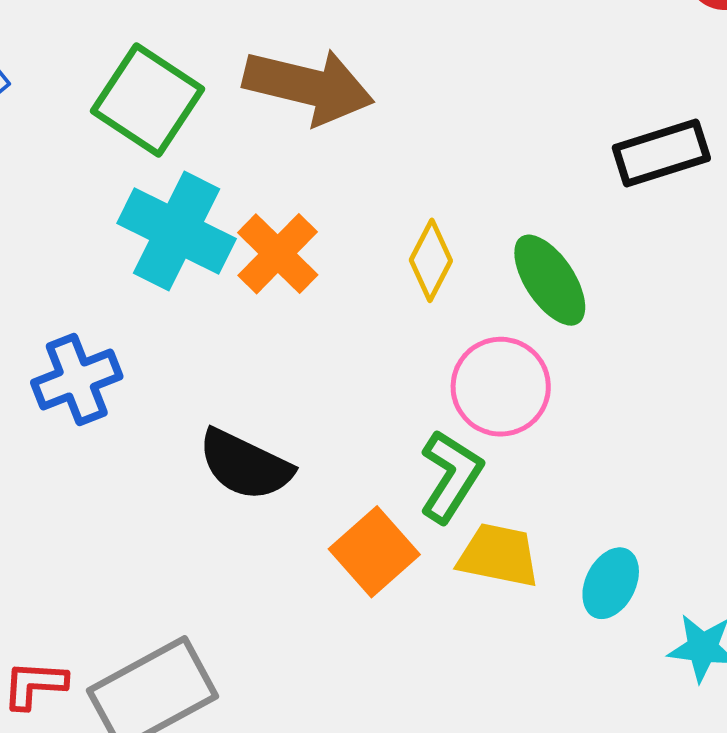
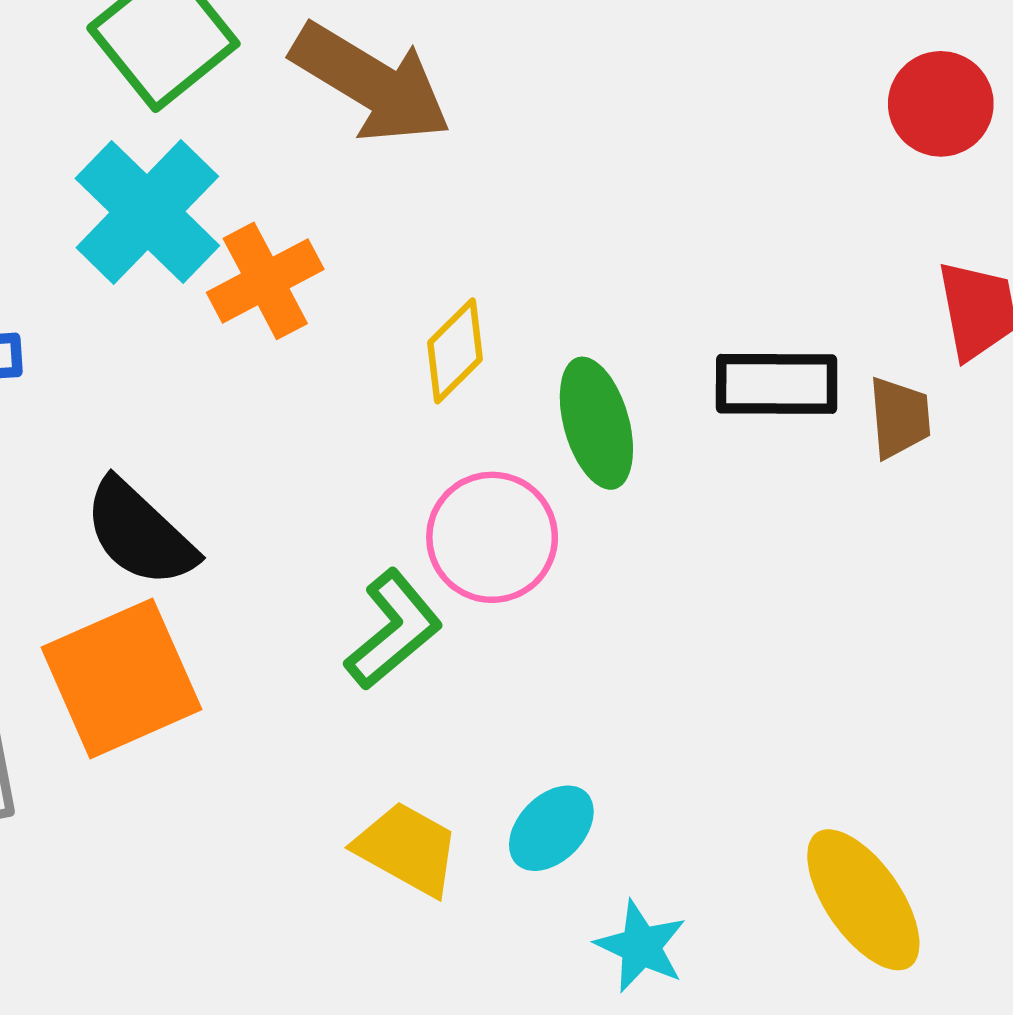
black rectangle: (661, 153) -> (777, 384), moved
orange square: (374, 552) -> (121, 678), moved, size x1.4
yellow trapezoid: (499, 555) -> (407, 849), moved

